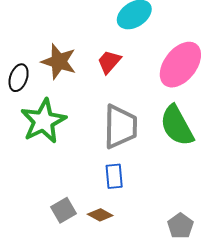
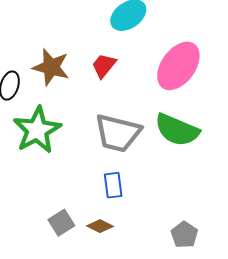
green semicircle: (177, 126) -> (177, 130), turned -36
gray trapezoid: (120, 127) -> (118, 133), turned 105

